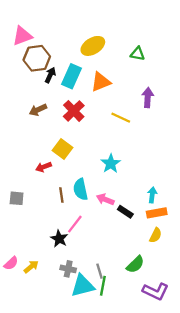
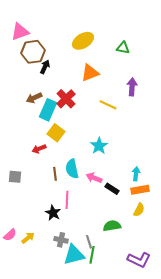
cyan rectangle: (72, 76) -> (48, 110), moved
pink line: (75, 224) -> (67, 200), turned -36
green semicircle: (135, 264) -> (112, 226), moved, turned -144

